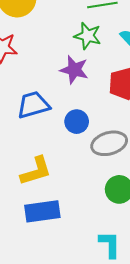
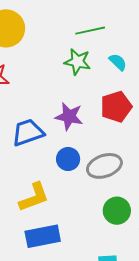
purple star: (74, 70) -> (69, 116), moved
blue circle: (77, 122) -> (68, 159), moved

